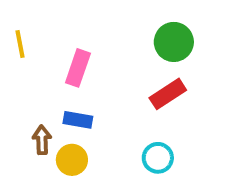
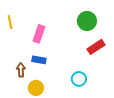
red rectangle: (168, 94) -> (96, 47), moved
yellow circle: (72, 160) -> (36, 88), moved

